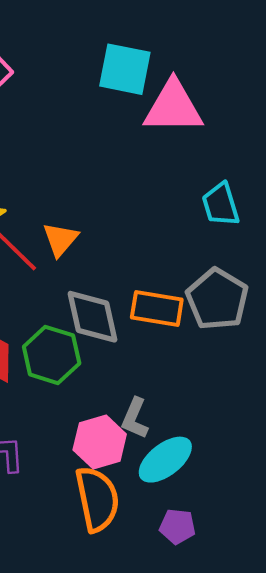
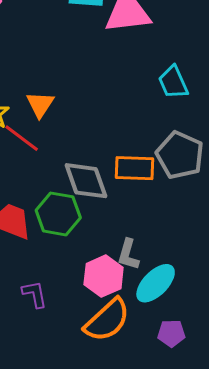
orange triangle: (60, 239) -> (40, 104), moved
orange semicircle: (97, 499) -> (107, 320), turned 66

